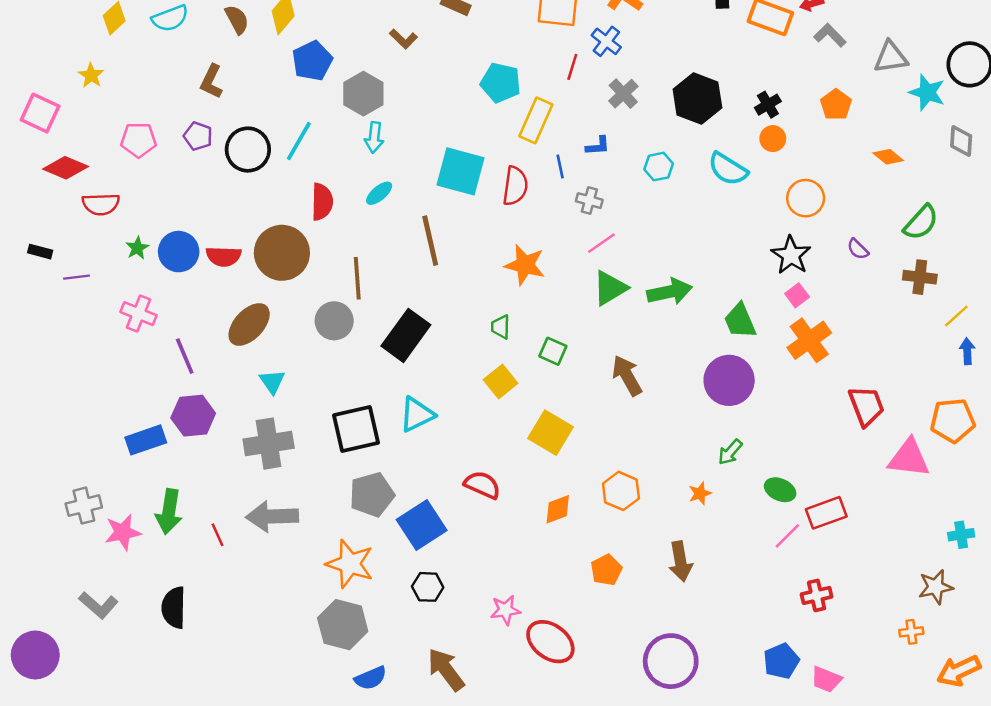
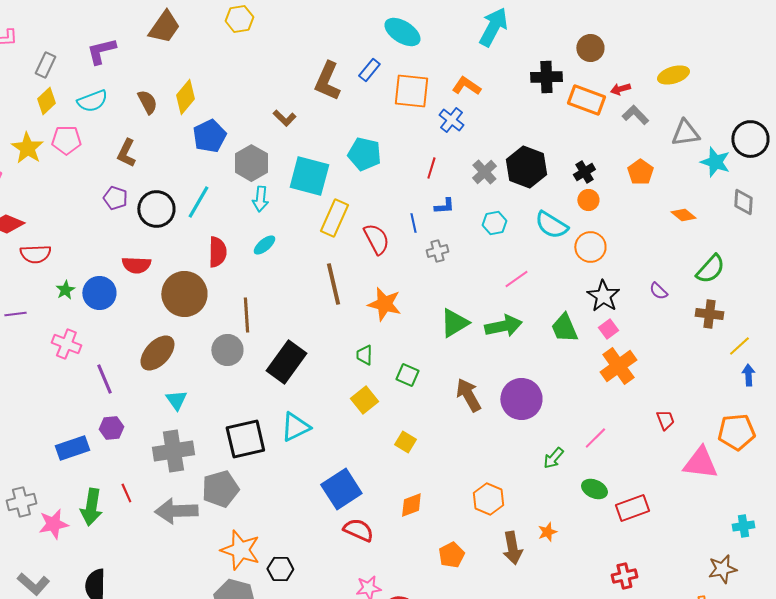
red line: (572, 67) -> (431, 168), moved
yellow star: (91, 75) -> (27, 148), size x1.5
gray cross: (623, 94) -> (484, 172), moved
yellow rectangle: (536, 120) -> (334, 218), moved
pink pentagon: (139, 140) -> (66, 140), moved
cyan square: (461, 171) -> (309, 176), moved
red semicircle: (515, 186) -> (376, 239), turned -36
orange circle: (806, 198) -> (590, 247), moved
gray cross: (589, 201) -> (437, 251), turned -30
brown line: (430, 241) -> (333, 284), moved
pink line: (601, 243) -> (516, 279), moved
red semicircle: (224, 256) -> (136, 265), moved
green trapezoid: (740, 321) -> (564, 328), moved
purple circle: (729, 380) -> (521, 399), moved
red trapezoid: (866, 406) -> (665, 420), size x0.6
purple hexagon: (193, 416) -> (111, 428), size x0.7
yellow square: (550, 433) -> (405, 442), size x0.6
red semicircle: (482, 485) -> (358, 530), moved
orange hexagon: (621, 491) -> (488, 499), moved
orange star: (700, 493) -> (547, 532), moved
gray pentagon: (372, 495) -> (220, 489), moved
blue square: (422, 525) -> (341, 489), moved
red line: (217, 535) -> (126, 493), moved
pink line: (787, 536) -> (595, 438), moved
black hexagon: (428, 587) -> (280, 569), moved

